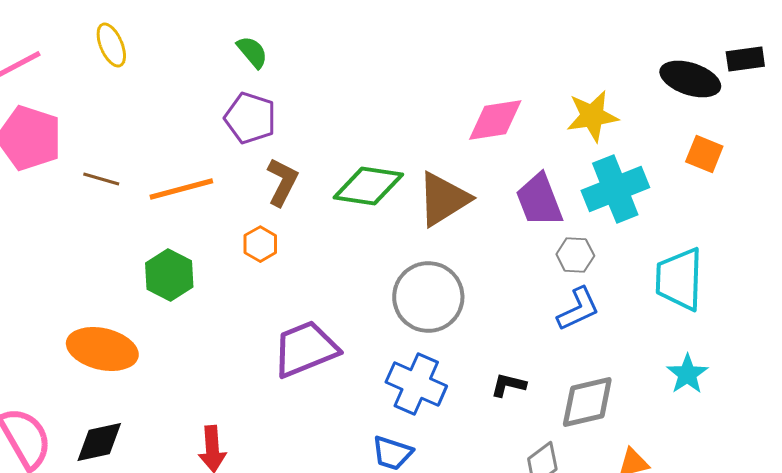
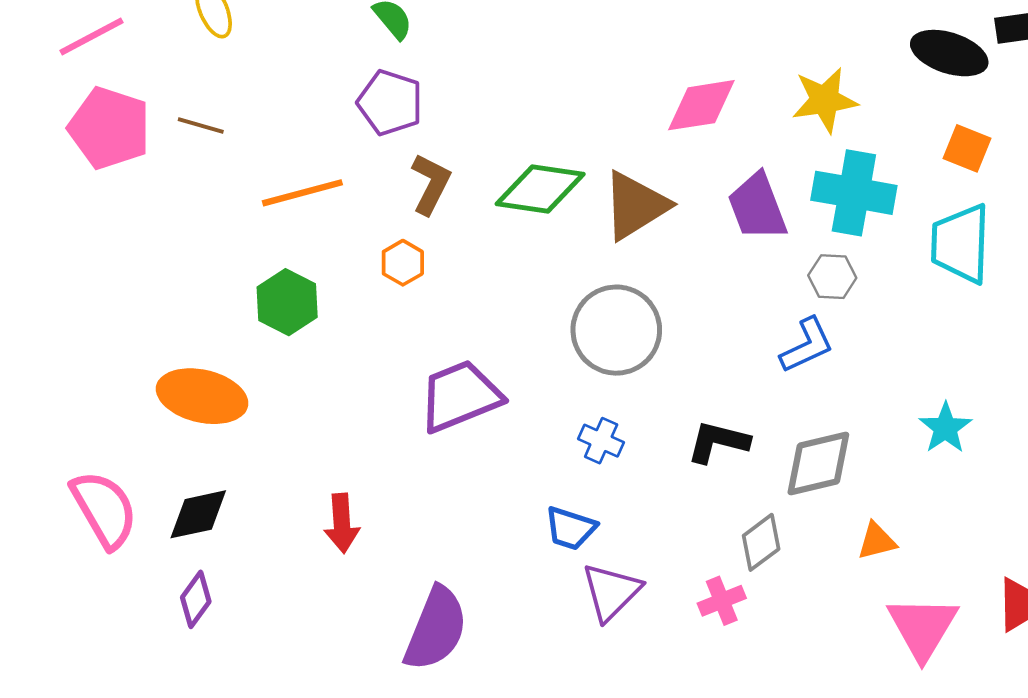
brown line: (101, 179) -> (201, 125), moved
cyan cross: (615, 189) -> (854, 193), turned 32
gray hexagon: (575, 255) -> (832, 277), moved
cyan trapezoid: (679, 279) -> (961, 244), moved
blue cross: (416, 384) -> (601, 441), size x0.6
black L-shape: (508, 385) -> (718, 442), size x1.4

